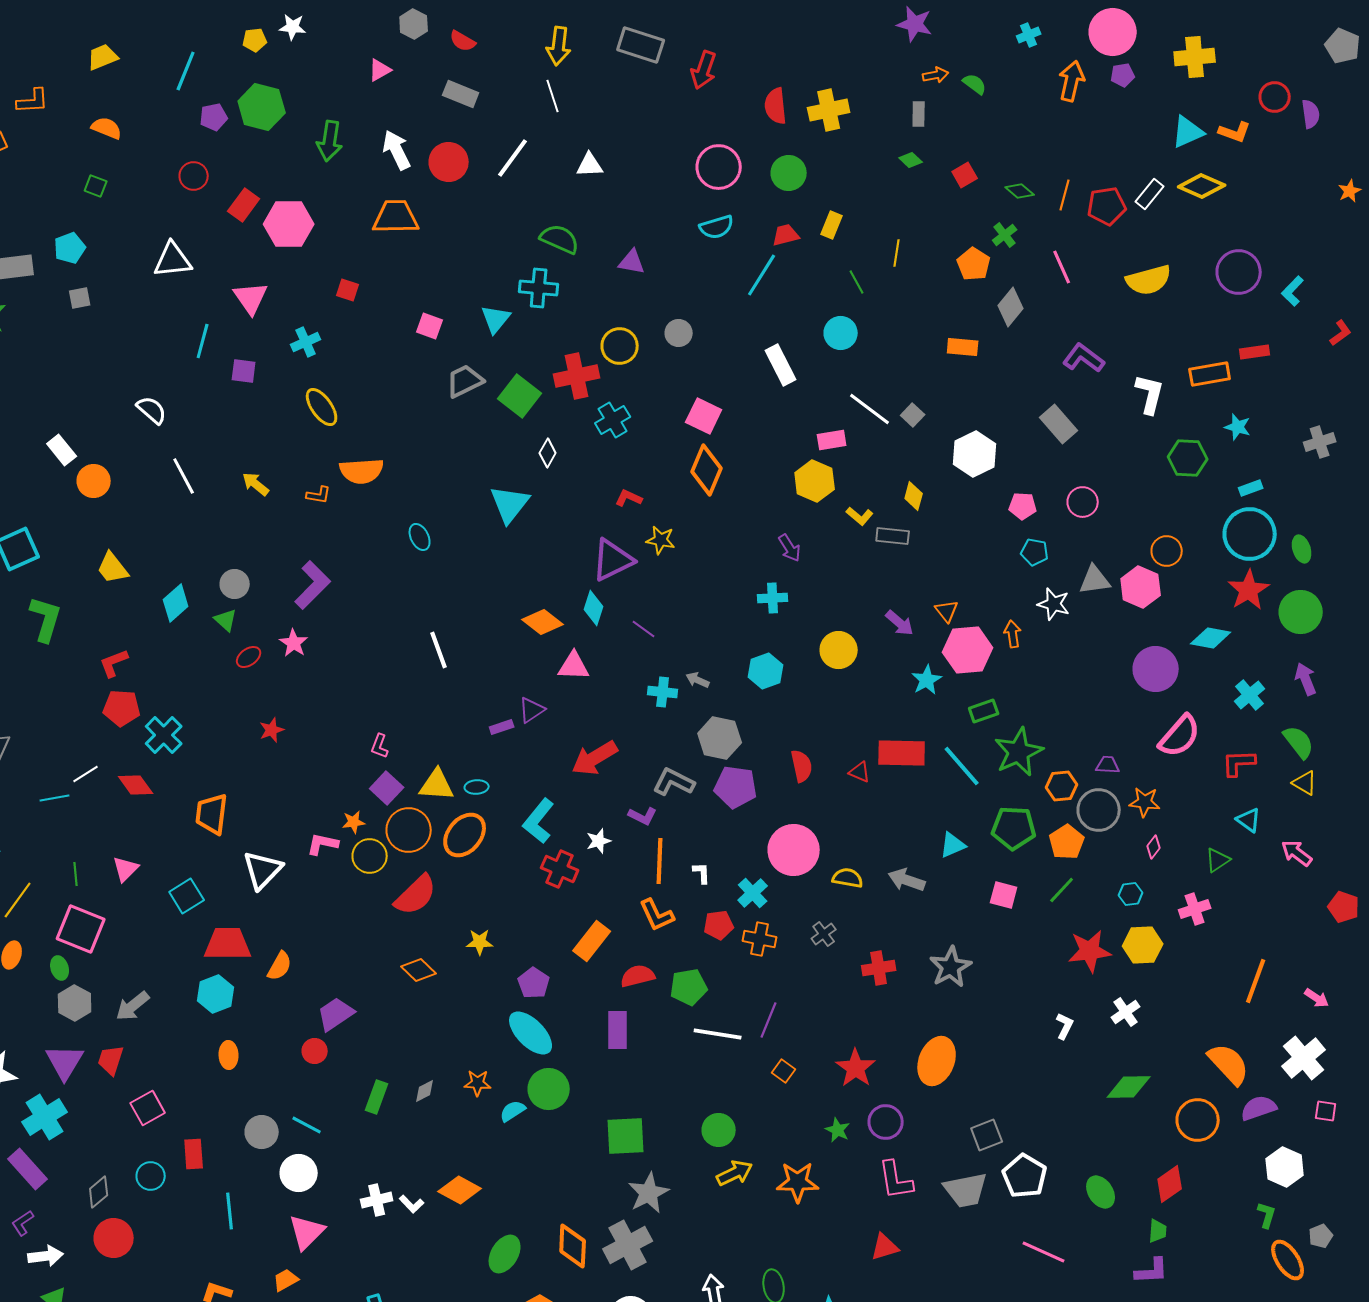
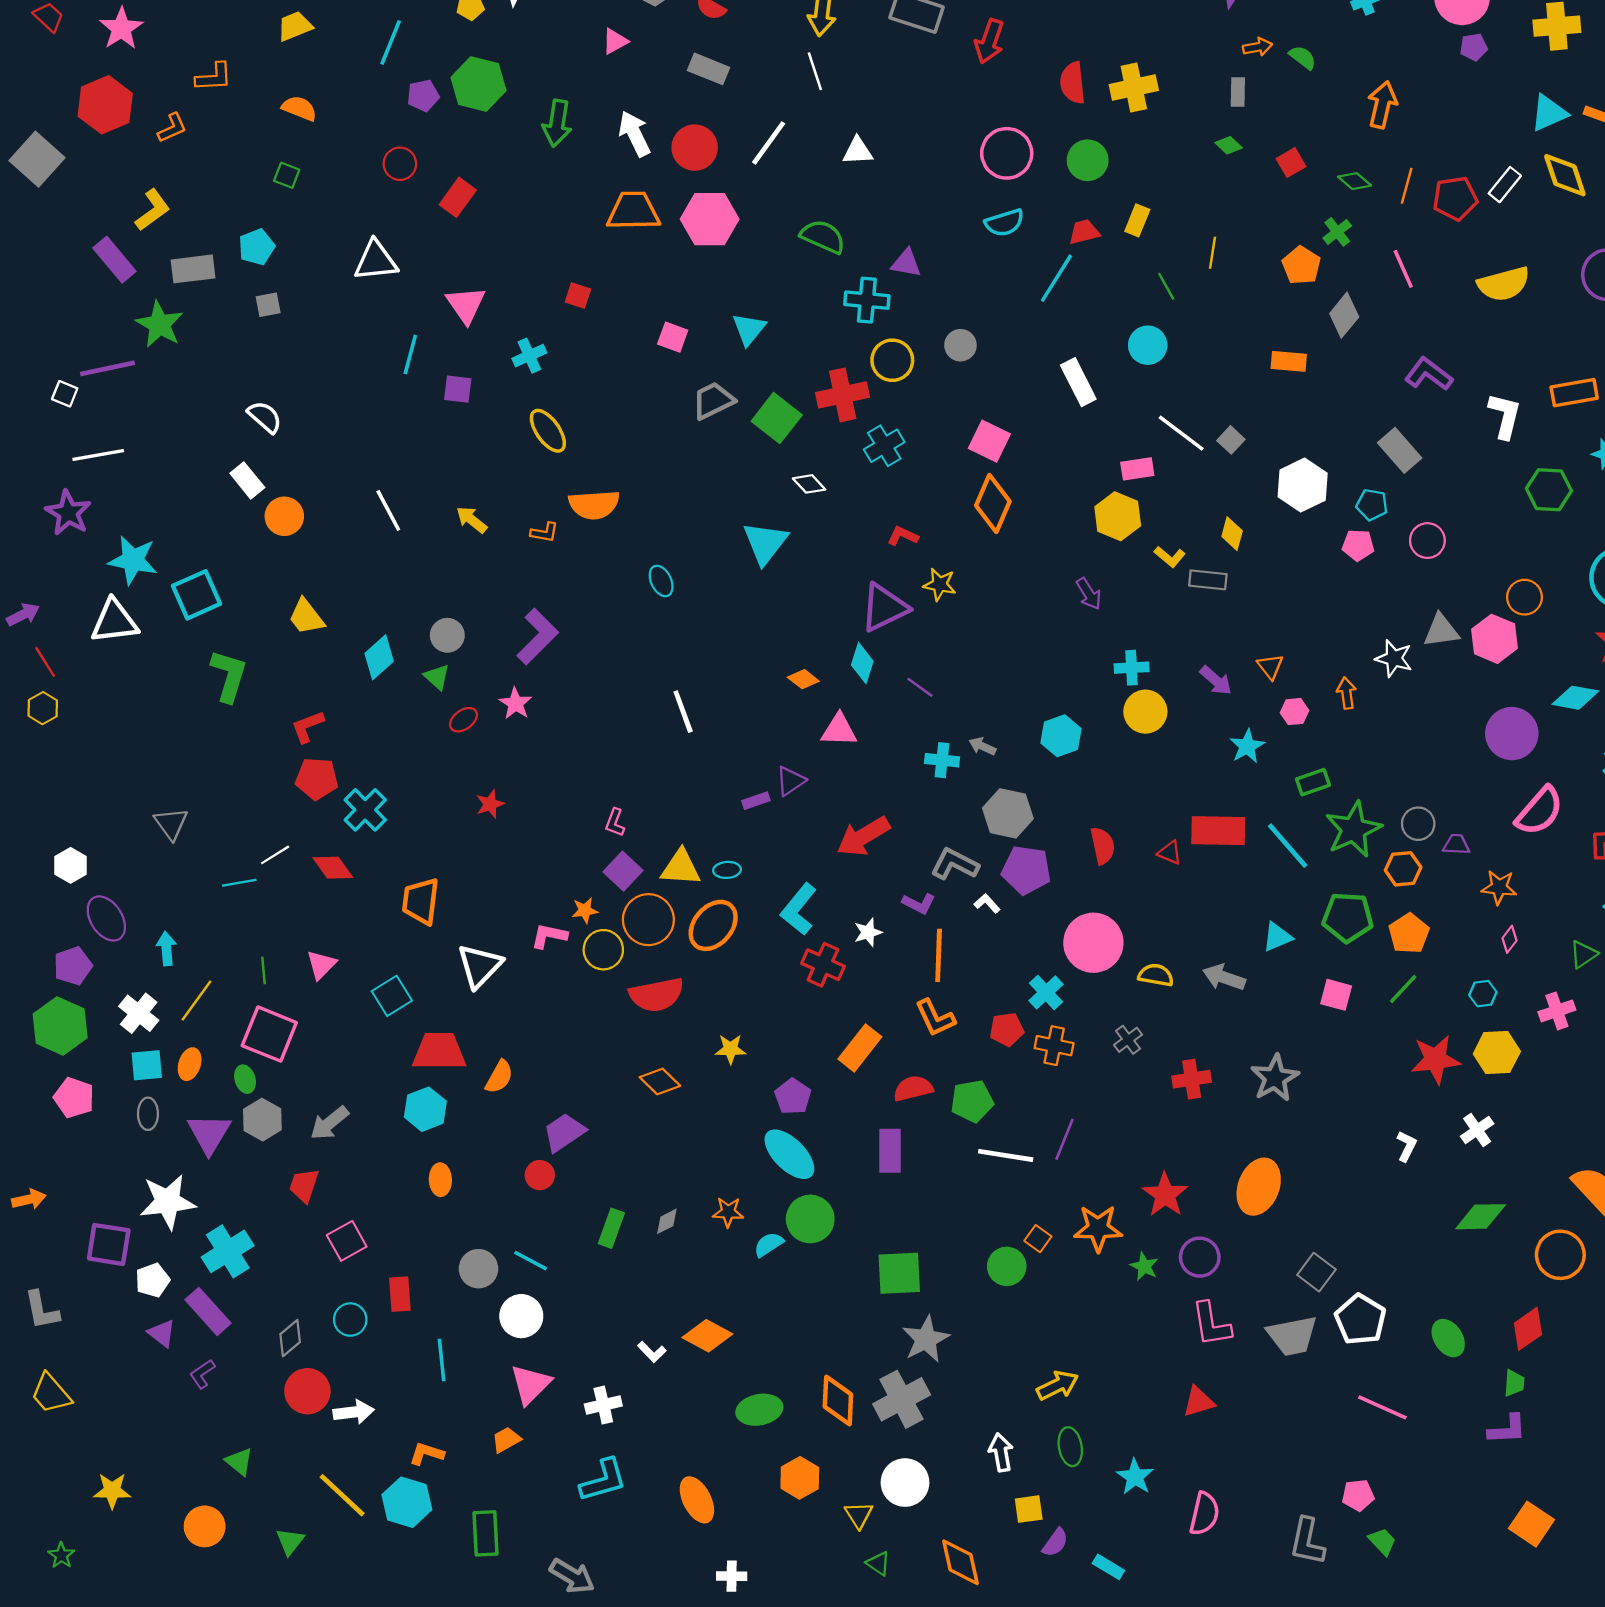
orange arrow: (1072, 81) -> (1382, 105), moved
yellow diamond: (1202, 186) -> (1565, 175), turned 48
pink hexagon: (289, 224) -> (710, 219), moved
cyan cross: (539, 288) -> (867, 300), moved
white semicircle: (152, 410) -> (265, 417), moved
white diamond: (548, 453) -> (809, 484), turned -72
cyan pentagon: (1035, 552) -> (1372, 505), moved
cyan cross: (773, 598) -> (1132, 668), moved
orange diamond: (543, 622) -> (803, 679), size x0.7
pink hexagon: (968, 650) -> (1295, 712), size x0.5
gray circle: (1099, 810) -> (1418, 824), moved, size x0.7
white L-shape: (702, 873) -> (987, 903), moved, turned -40
red semicircle: (416, 895) -> (656, 995), turned 33
purple triangle: (65, 1062) -> (209, 1133), moved
orange square: (784, 1071) -> (1038, 1239), moved
gray square: (987, 1135) -> (1316, 1272), turned -32
yellow arrow: (735, 1173) -> (1058, 1385), moved
orange star: (798, 1182) -> (1098, 1228), moved
white cross: (377, 1200) -> (603, 1405), moved
green ellipse: (505, 1254) -> (759, 1410), turned 48
white arrow: (46, 1256) -> (354, 1412), moved

